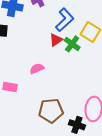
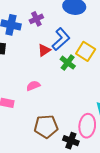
red triangle: (56, 40) -> (44, 50), moved

